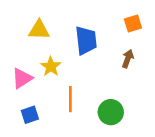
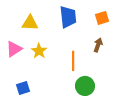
blue trapezoid: (86, 40) -> (68, 17), moved
pink triangle: (22, 78) -> (14, 49), moved
orange line: (70, 99) -> (73, 61), moved

